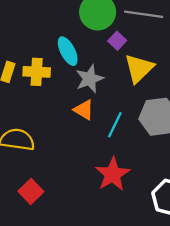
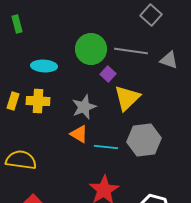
cyan ellipse: (68, 51) -> (44, 66), moved, turned -60
cyan line: (115, 125) -> (106, 147), turned 70

